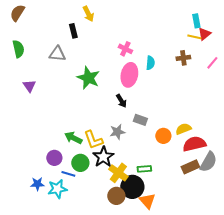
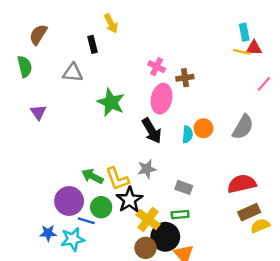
brown semicircle: (17, 13) -> (38, 35), moved
red triangle: (204, 34) -> (254, 48), turned 40
brown cross: (183, 58) -> (185, 78), moved
cyan semicircle: (150, 63) -> (187, 134), moved
black arrow: (121, 101) -> (152, 131), size x1.5
gray rectangle: (140, 120) -> (184, 187), moved
yellow semicircle: (183, 129) -> (260, 226), moved
orange circle: (163, 136) -> (203, 128), moved
purple circle: (54, 158) -> (69, 201), size x1.5
gray semicircle: (208, 162) -> (243, 127), moved
brown rectangle: (190, 167) -> (249, 212), moved

